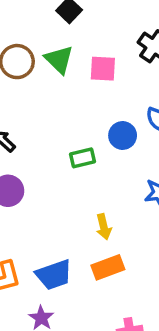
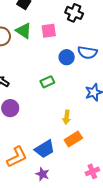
blue circle: (123, 136) -> (67, 57), moved
yellow arrow: (104, 227) -> (67, 117), turned 32

